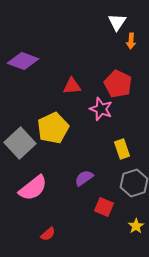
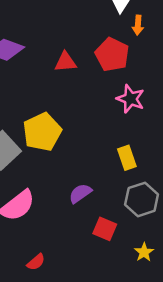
red pentagon: (118, 84) -> (112, 55), moved
red triangle: (72, 86) -> (65, 62), moved
pink star: (101, 109) -> (131, 99), moved

